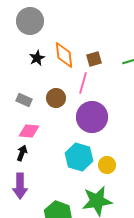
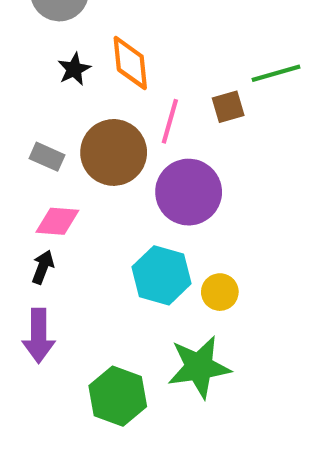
brown square: (94, 59) -> (228, 107), moved
brown circle: (56, 98) -> (114, 152), size x1.6

